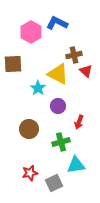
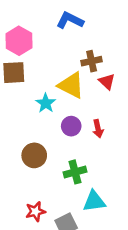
pink hexagon: (31, 32) -> (19, 41), moved
red arrow: (79, 122) -> (98, 129), moved, turned -32

